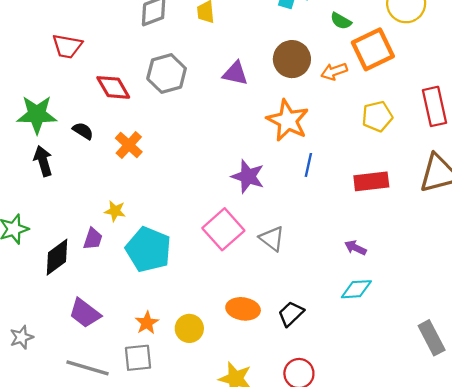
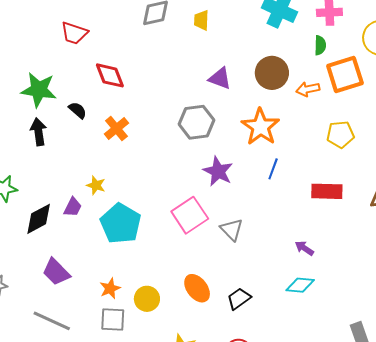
green semicircle: (341, 21) -> (320, 45), turned -126
gray hexagon: (167, 74) -> (196, 122), moved
orange ellipse: (243, 309) -> (197, 288), turned 36
gray square: (138, 358) -> (113, 319), moved

